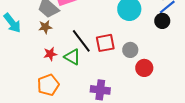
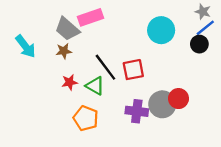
gray circle: (130, 50) -> (162, 104), moved, size x1.5
orange pentagon: (48, 85) -> (86, 118), moved, turned -30
purple cross: (100, 90) -> (137, 111), moved

